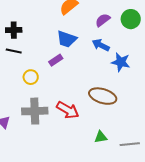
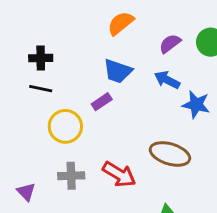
yellow circle: (31, 77) -> (65, 126), size x1.5
gray cross: (35, 111) -> (71, 176), size x0.7

